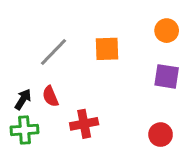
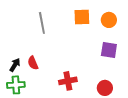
orange square: (107, 49) -> (82, 17), moved
gray line: (53, 52) -> (42, 23), moved, turned -55
red cross: (84, 124) -> (68, 81), moved

